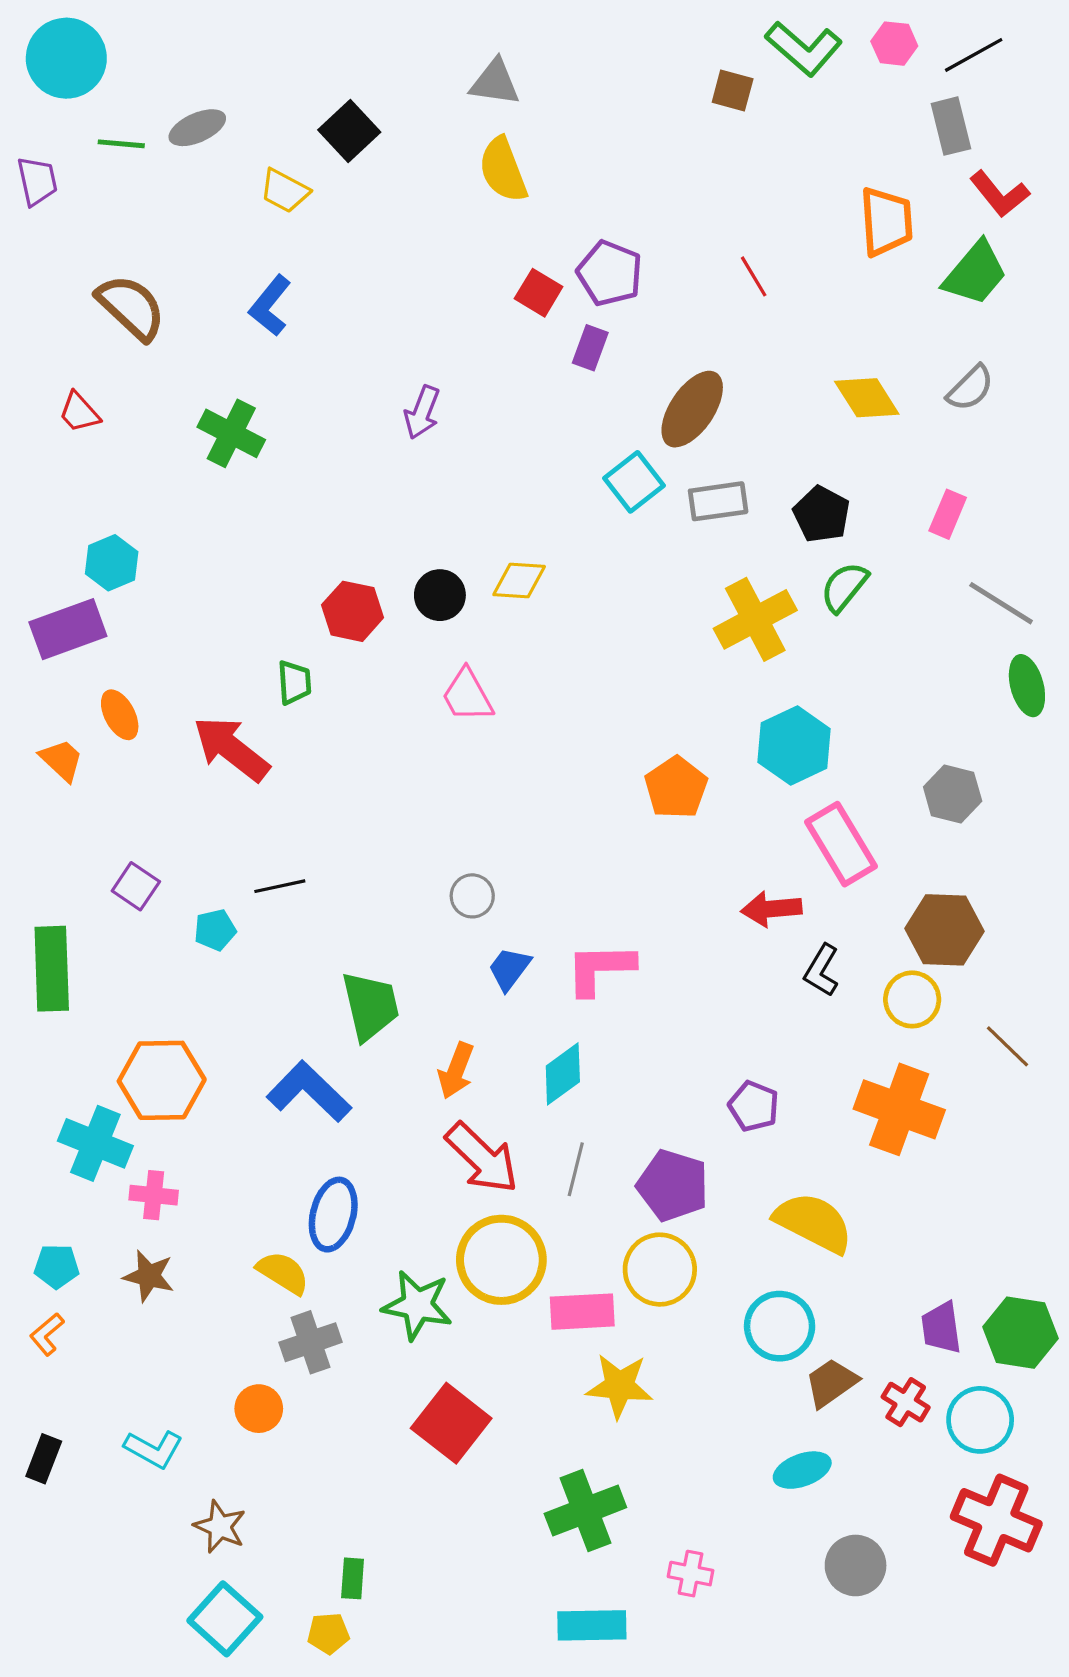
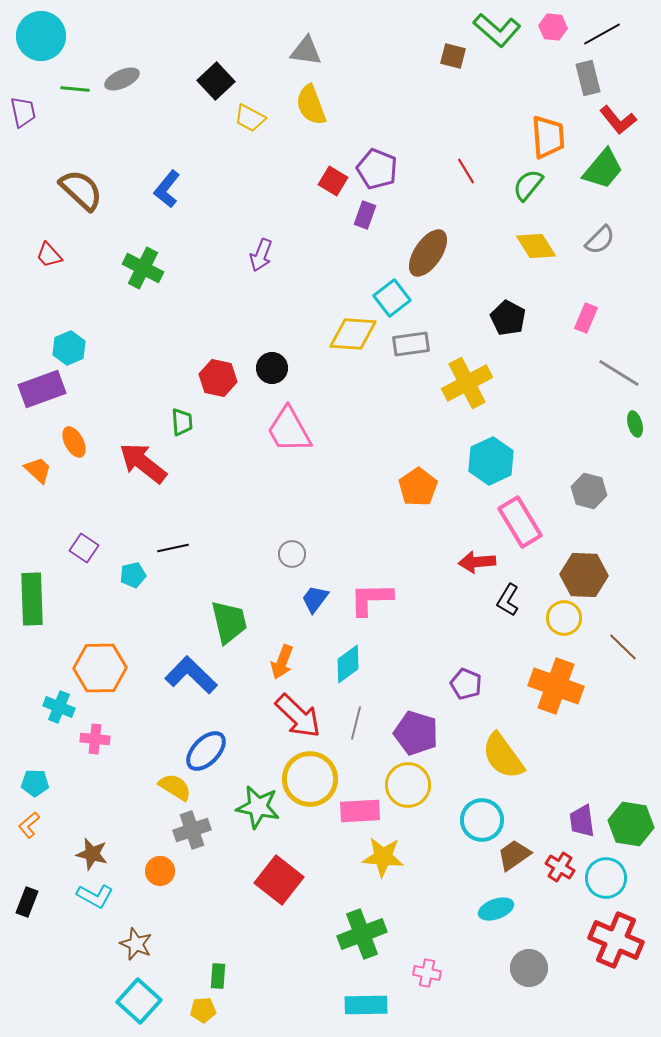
yellow trapezoid: (285, 191) -> (250, 118), moved
gray rectangle: (718, 501) -> (411, 344), moved
yellow diamond: (519, 581) -> (353, 334), moved, size x1.4
green semicircle: (844, 587) -> (528, 185), moved
green ellipse: (1027, 686) -> (635, 424), size x0.7
pink trapezoid: (467, 695) -> (289, 430), size x1.4
cyan cross: (95, 1143) -> (59, 707), size x0.7
blue ellipse: (333, 1215) -> (206, 751), turned 30
yellow semicircle: (813, 1223) -> (503, 756), turned -153
brown star: (149, 1276) -> (92, 854), moved

